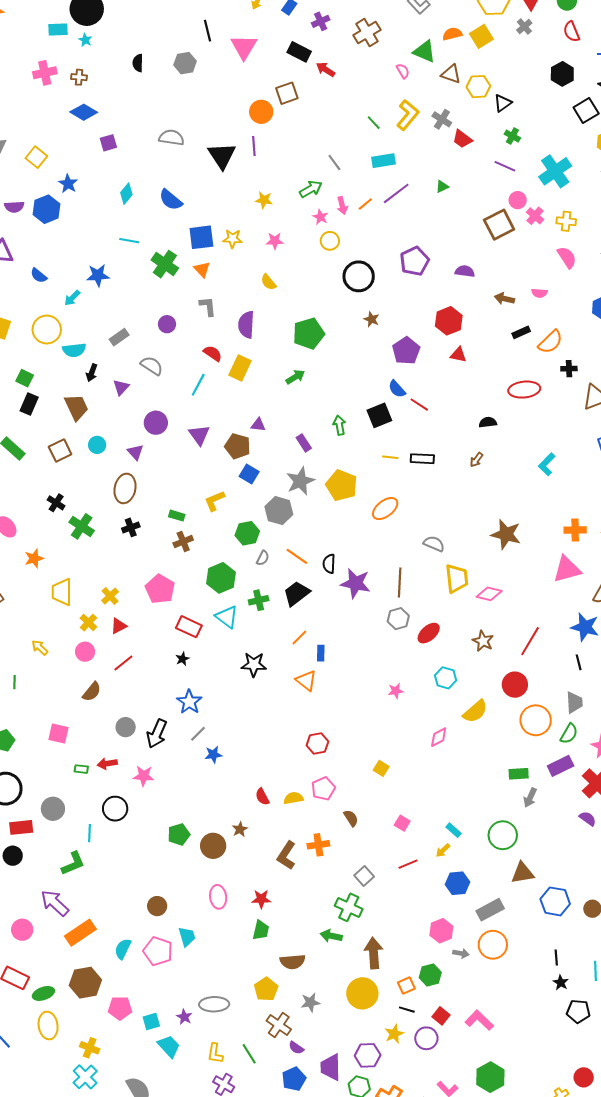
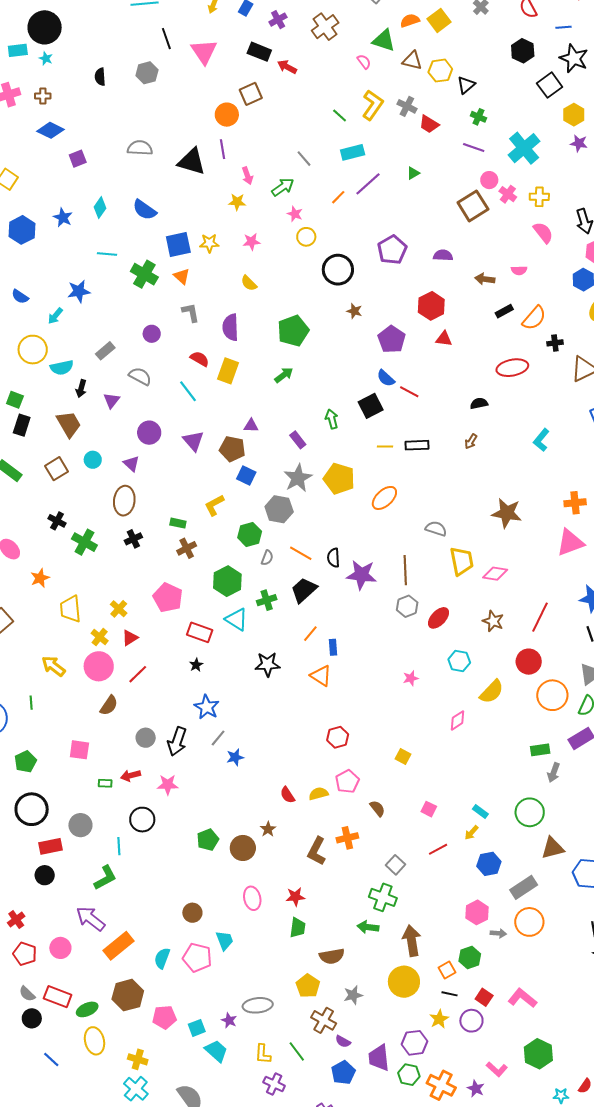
black triangle: (222, 156) -> (192, 162), turned -36
blue star: (68, 184) -> (63, 218), moved
pink arrow: (342, 205) -> (247, 176), moved
cyan line: (198, 385) -> (188, 391), turned -60
yellow arrow: (40, 648) -> (53, 666), size x1.4
pink circle: (85, 652) -> (99, 666), size x1.5

